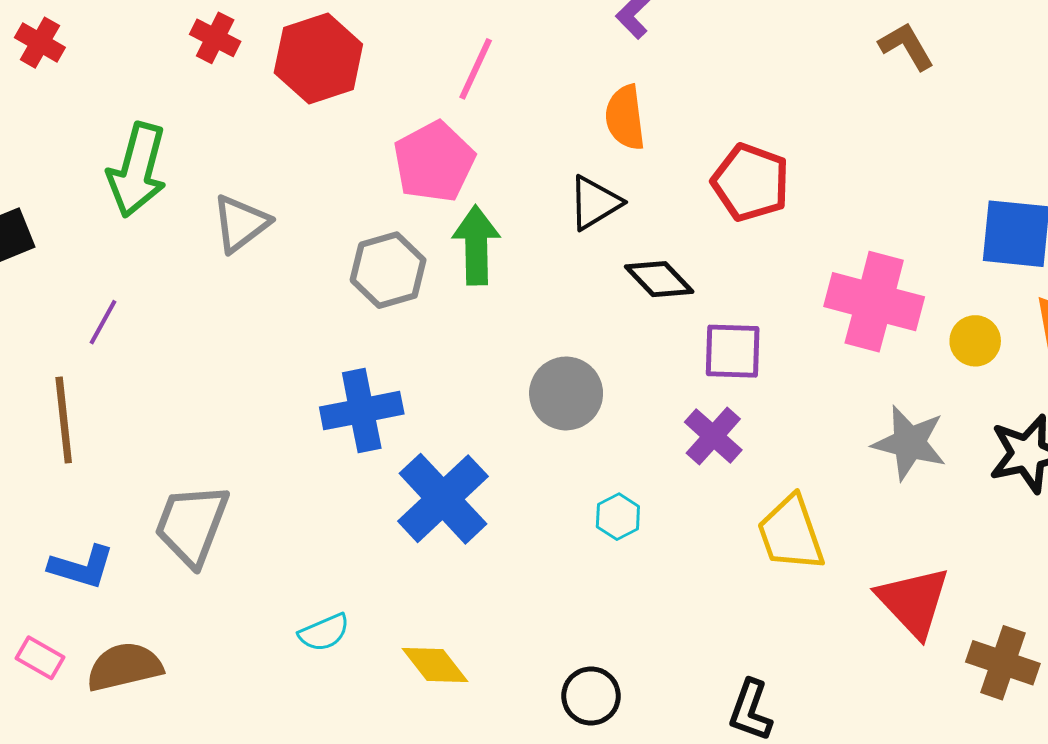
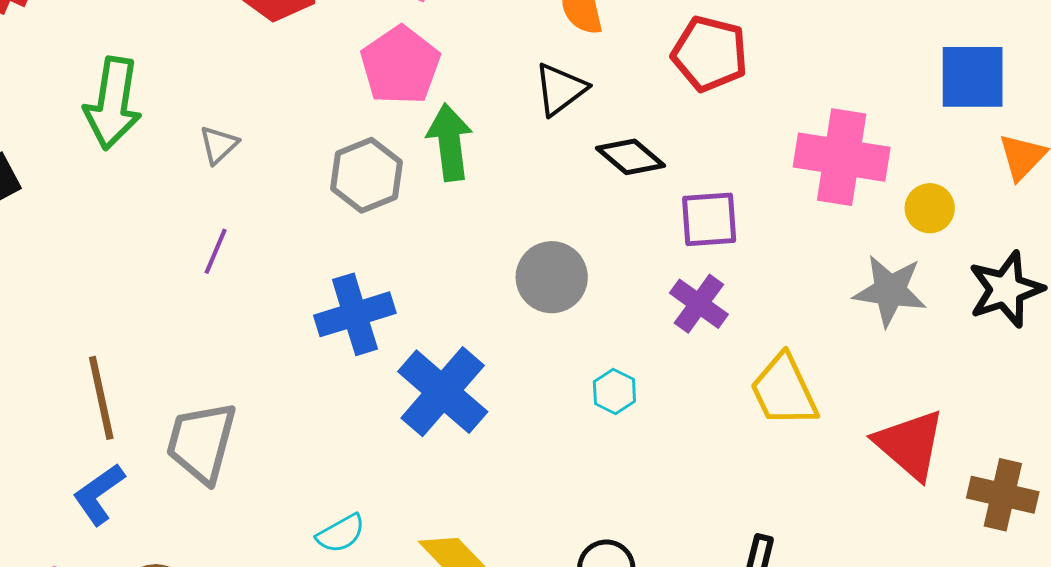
gray triangle: (241, 223) -> (219, 145), size x0.7
purple line: (103, 322) -> (216, 251), moved
yellow circle: (975, 341) -> (930, 208), moved
brown line: (64, 420) -> (101, 398), moved
blue L-shape: (82, 567) -> (99, 494), turned 134

